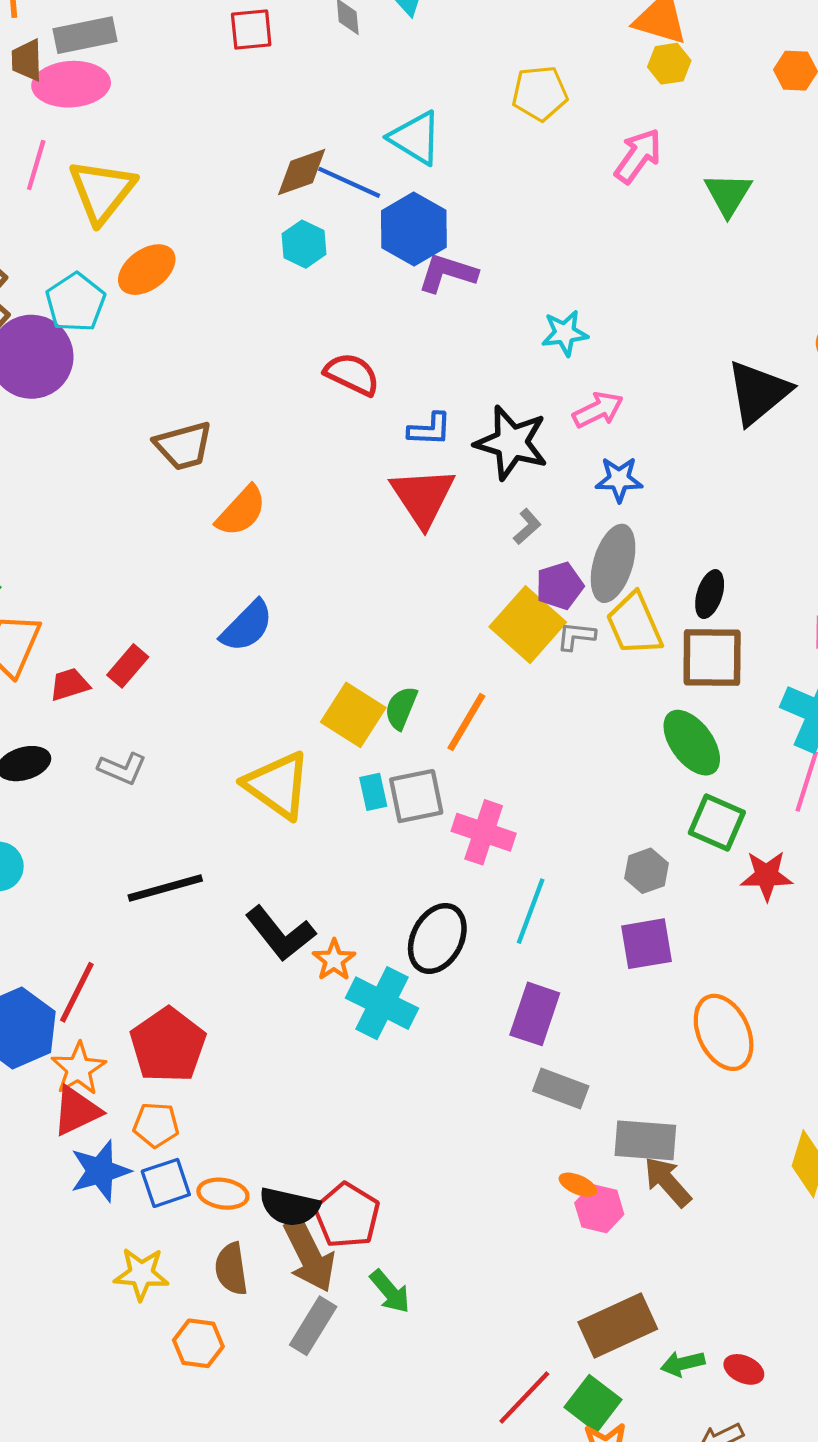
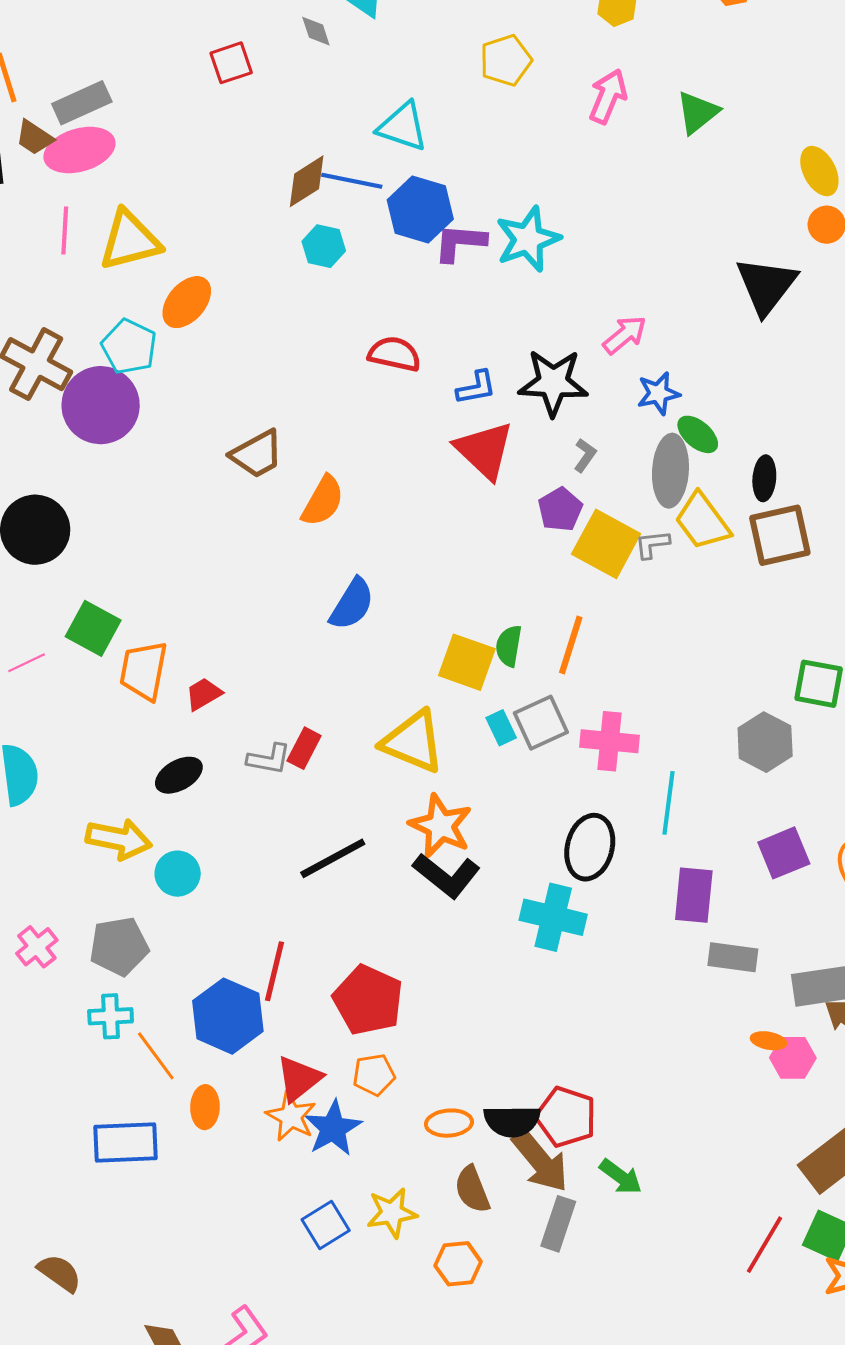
brown trapezoid: (27, 60) -> (34, 138), turned -42
yellow triangle: (102, 191) -> (130, 240), turned 50
green triangle: (728, 194) -> (697, 112), turned 33
cyan star: (565, 333) -> (528, 239), moved, size x1.5
purple pentagon: (560, 586) -> (560, 509), moved
red rectangle: (128, 666) -> (304, 748), moved
green ellipse: (692, 743) -> (698, 434), moved, size x0.7
gray hexagon: (647, 871) -> (765, 742), size x1.4
purple square: (646, 944) -> (784, 853), moved
orange star: (334, 960) -> (441, 826), moved, size x1.6
orange star: (78, 1069) -> (291, 1116), moved
blue square: (166, 1183) -> (326, 1225), moved

